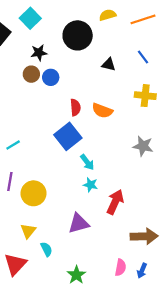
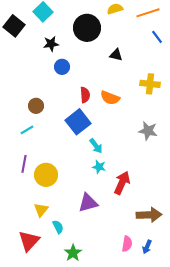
blue line: (143, 57) -> (157, 37), moved
brown circle: (31, 74) -> (36, 106), moved
green star: (76, 275) -> (73, 253), moved

